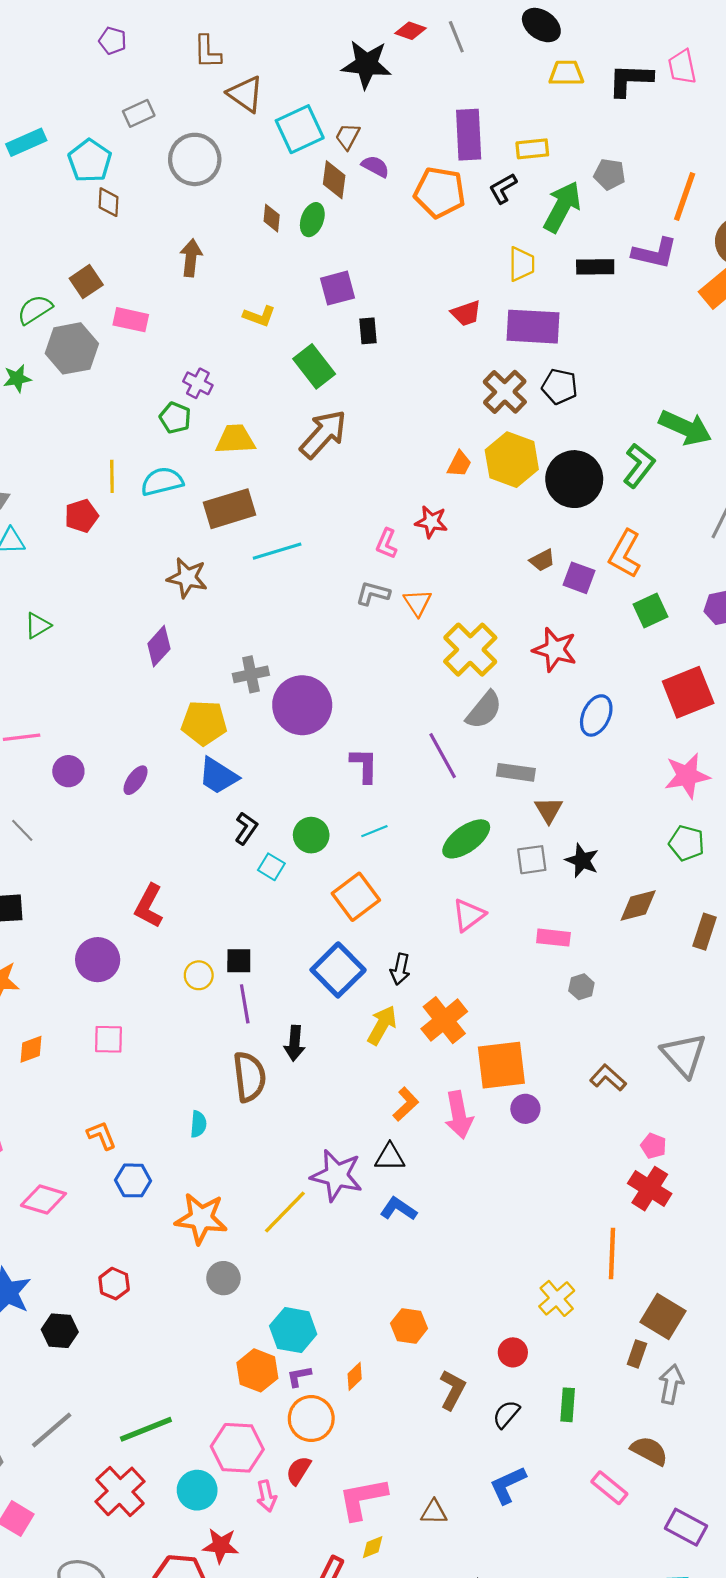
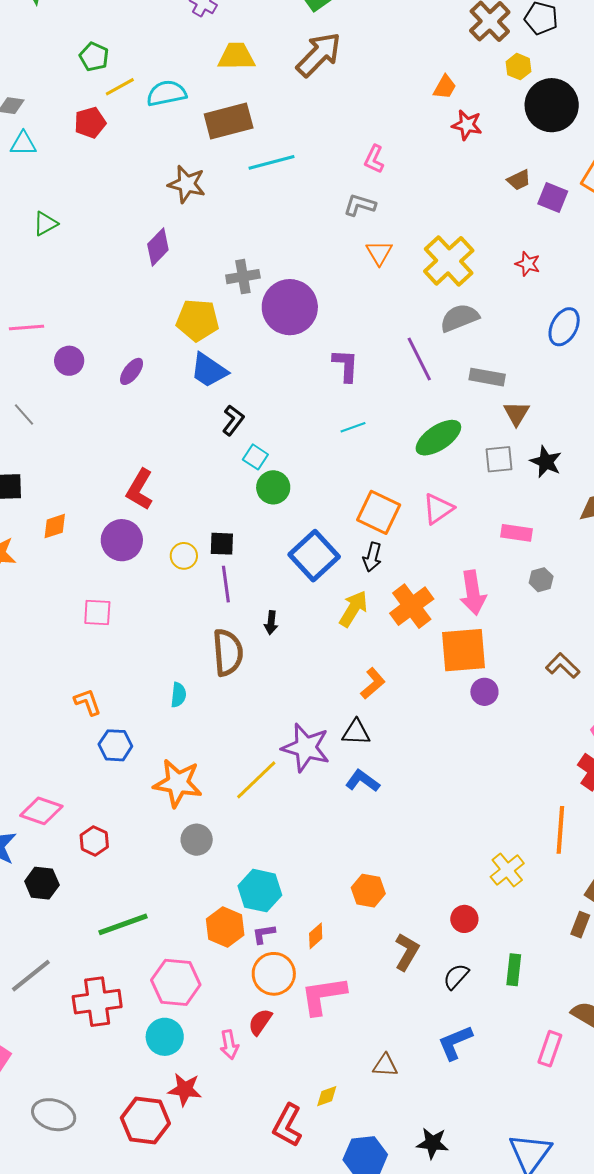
green pentagon: (175, 418) -> (94, 57), moved
yellow hexagon: (512, 460) -> (518, 67), moved, size x0.5
yellow line: (112, 476) -> (120, 87), turned 60
red star: (431, 522) -> (467, 125), moved
orange triangle: (417, 603) -> (379, 253), moved
red star: (555, 650) -> (528, 264), size x0.6
gray semicircle: (484, 710) -> (459, 318), turned -153
green circle: (311, 835) -> (273, 487), moved
orange square: (356, 897) -> (379, 512), moved, turned -30
purple circle: (98, 960) -> (122, 540), moved
black arrow: (295, 1043) -> (271, 623), size x0.7
orange diamond: (31, 1049) -> (55, 526), moved
pink arrow: (459, 1115) -> (473, 593), moved
pink diamond: (43, 1199) -> (41, 811), moved
green line: (146, 1429) -> (123, 924), moved
pink hexagon: (237, 1448) -> (176, 982), moved
pink rectangle: (609, 1488) -> (550, 1049), turned 68
red cross: (120, 1491) -> (97, 1002), moved, turned 33
pink L-shape: (363, 1499) -> (323, 996), moved

